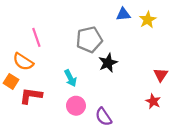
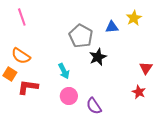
blue triangle: (123, 14) -> (112, 27), moved
pink line: (36, 37) -> (22, 17), moved
gray pentagon: (89, 40) -> (81, 36), turned -30

